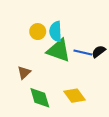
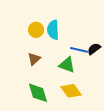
green triangle: (59, 50) -> (67, 65), moved, size x0.7
brown triangle: (24, 73) -> (34, 59), moved

